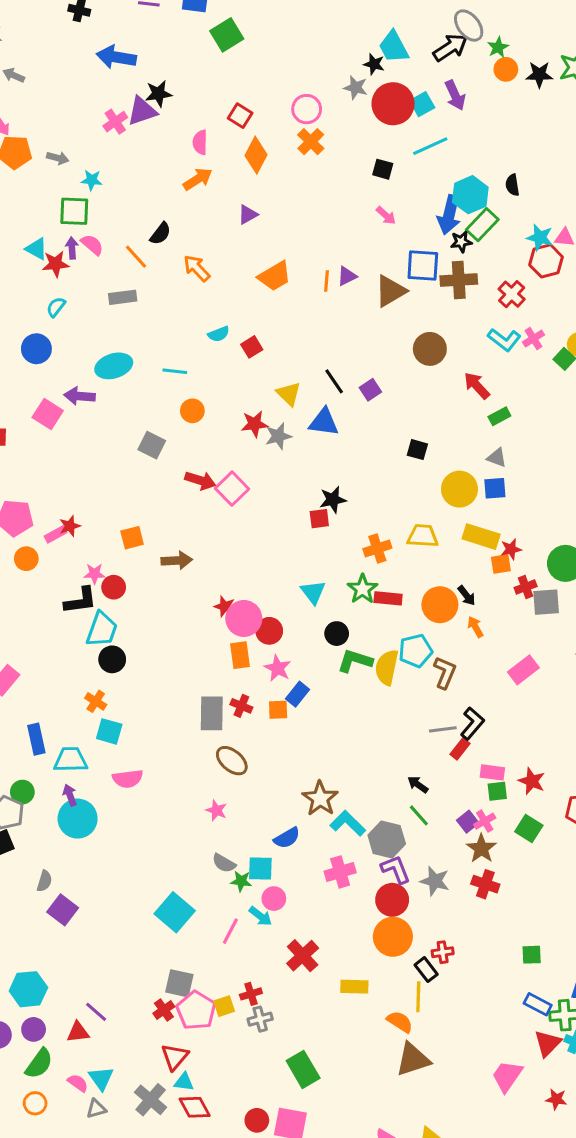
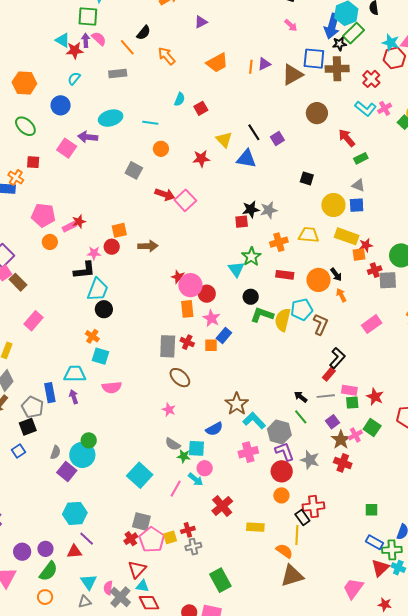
cyan semicircle: (219, 334) -> (180, 99), turned -48
gray star: (278, 436) -> (269, 210), moved
red circle: (114, 587) -> (112, 247), moved
green star: (362, 589) -> (251, 257), moved
gray line: (443, 729) -> (326, 396), moved
blue rectangle: (36, 739) -> (50, 393), moved
green circle: (22, 792) -> (89, 440), moved
cyan circle: (78, 819) -> (82, 455), moved
pink cross: (485, 821) -> (355, 435), moved
orange circle: (393, 937) -> (281, 495), size x0.6
red cross: (443, 952) -> (314, 506), size x1.5
cyan hexagon: (28, 989) -> (75, 513), moved
pink semicircle: (78, 1083) -> (108, 588), moved, turned -120

